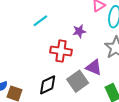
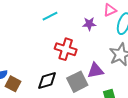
purple star: (79, 31) -> (89, 24), moved
purple triangle: (94, 67) -> (95, 71), turned -42

